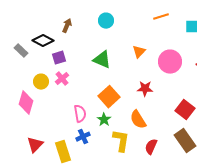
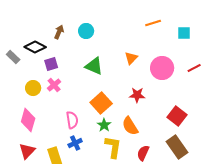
cyan circle: (106, 21) -> (86, 31), moved
pink diamond: (26, 103) -> (28, 120), moved
green star: (104, 120) -> (104, 125), moved

